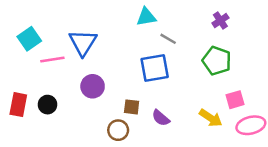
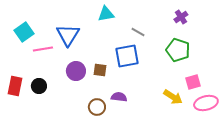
cyan triangle: (146, 17) -> (106, 14), moved
brown square: (132, 107) -> (100, 70), moved
purple semicircle: (161, 118) -> (119, 97), moved, turned 147

